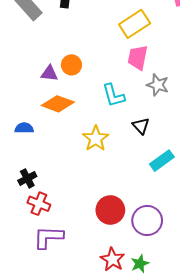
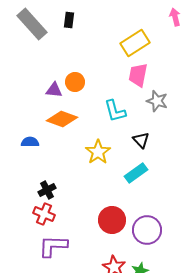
cyan rectangle: (162, 161) -> (136, 173), moved
black cross: (27, 178) -> (47, 190), moved

